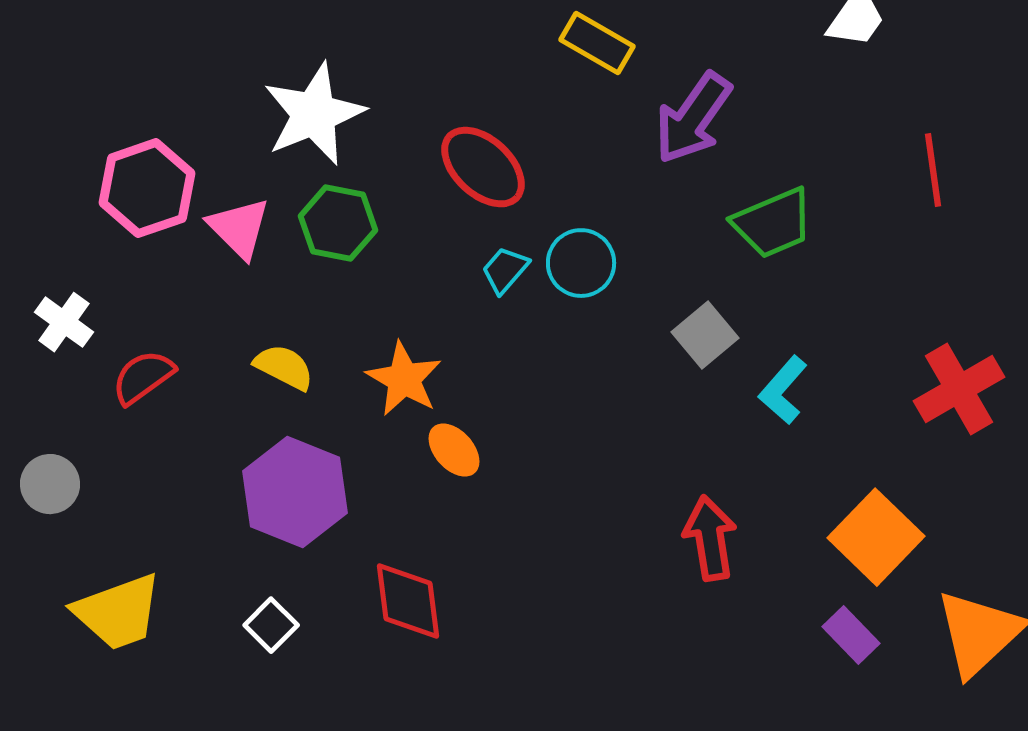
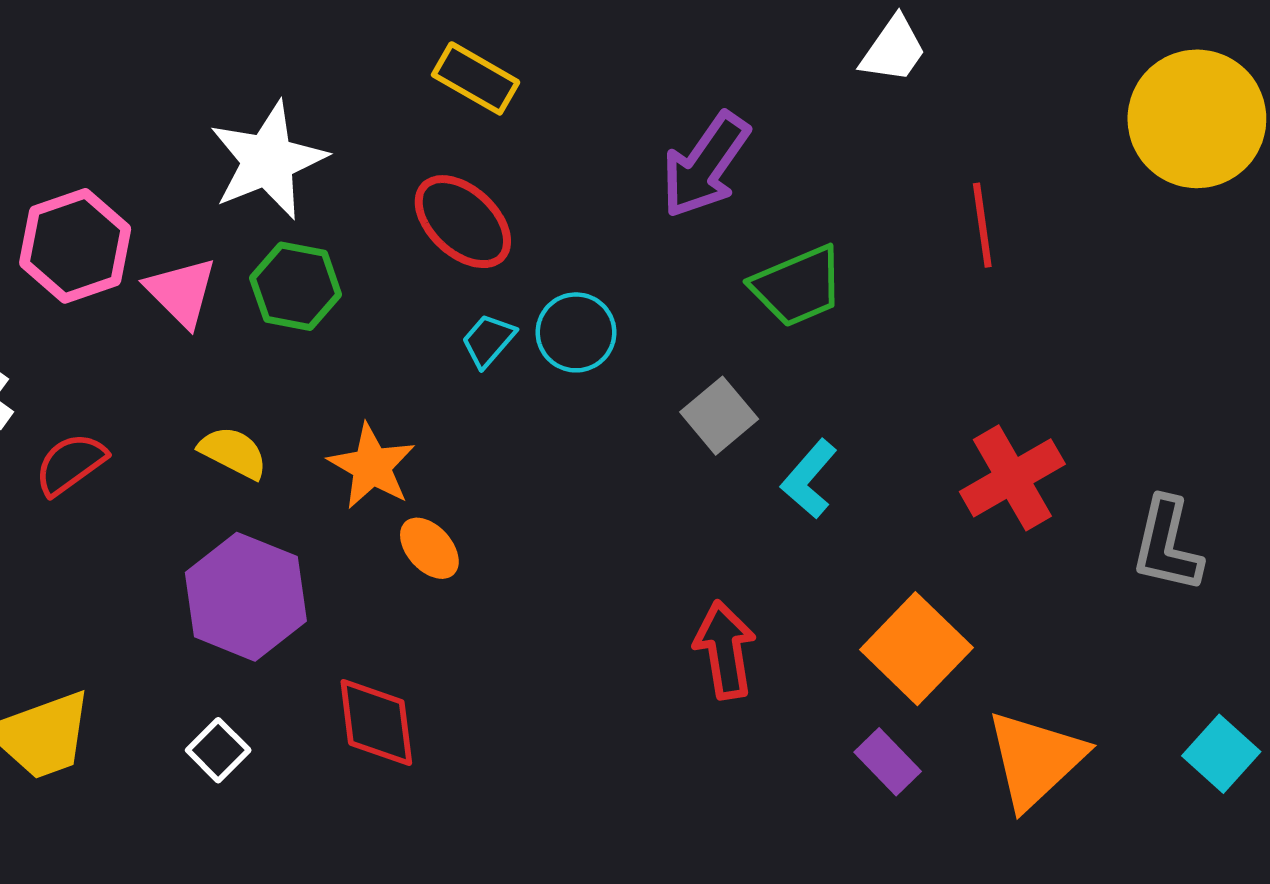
yellow rectangle: (597, 43) -> (476, 78), moved

